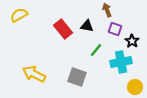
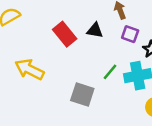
green line: (96, 50) -> (110, 72), moved
yellow arrow: (34, 74) -> (29, 69), moved

